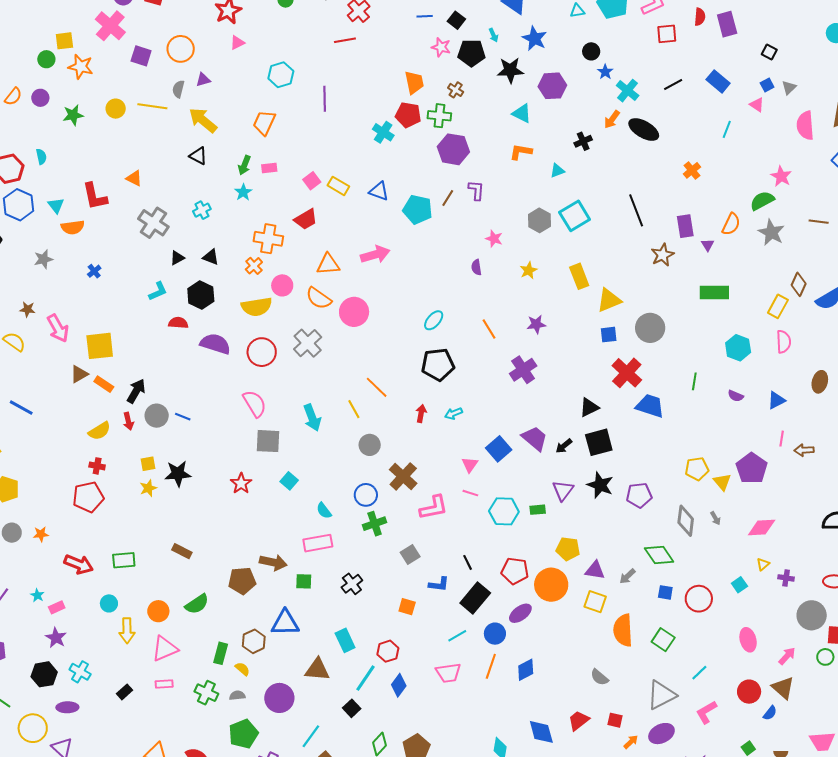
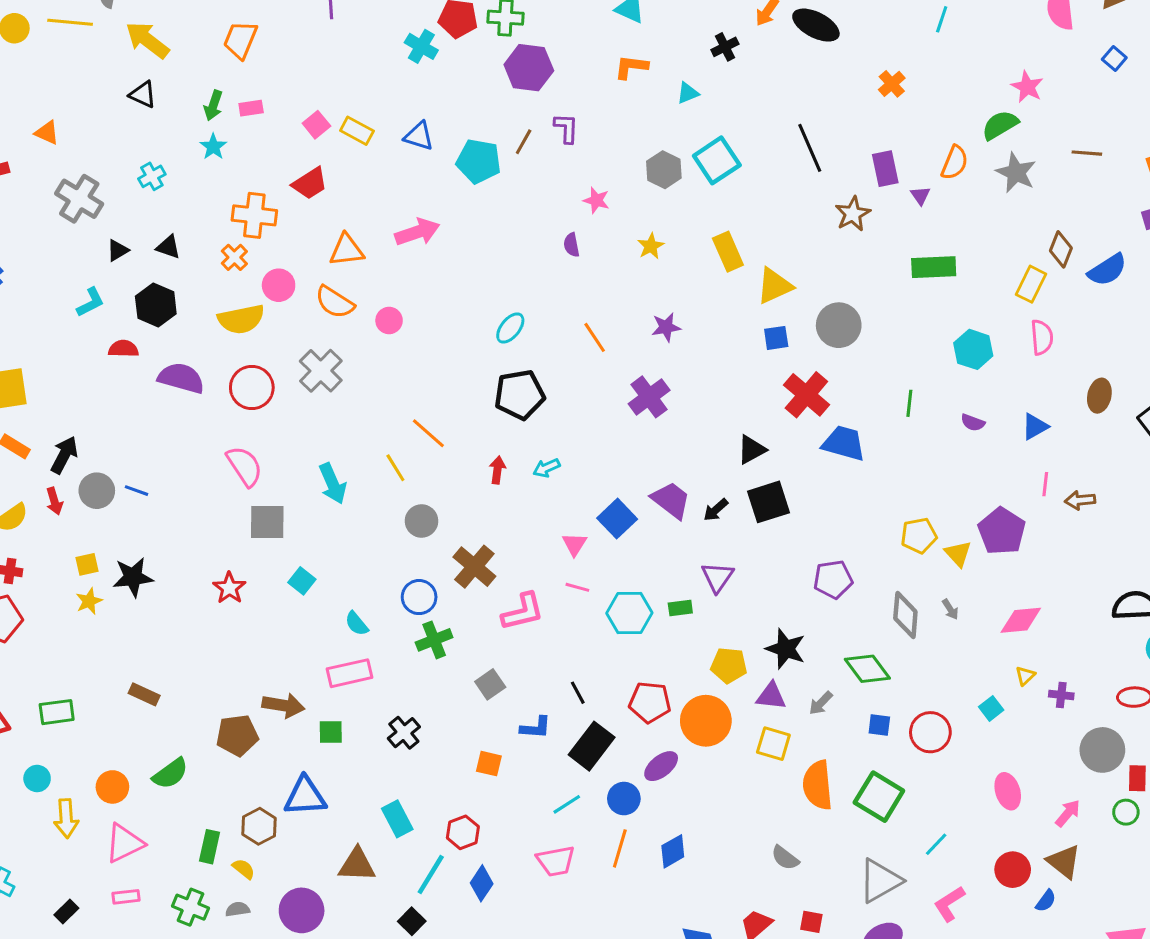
pink circle: (354, 312) -> (389, 321), size x0.6
black star: (600, 485) -> (786, 649), moved
green square: (663, 640) -> (879, 797), size x1.4

